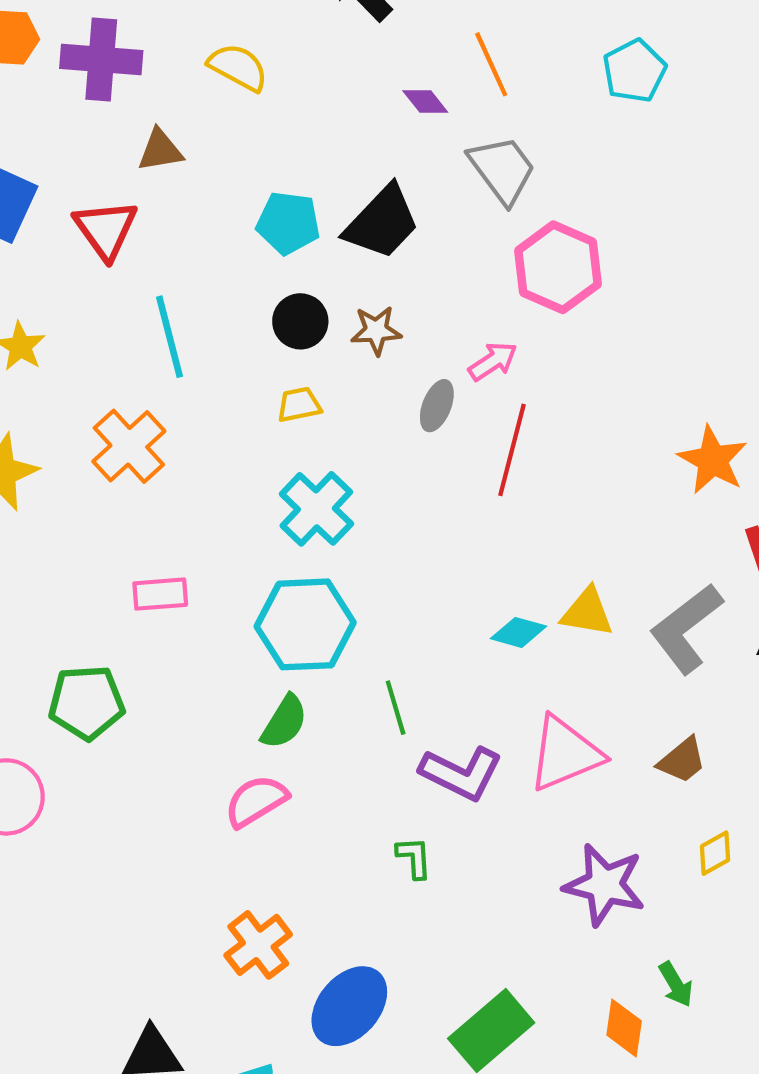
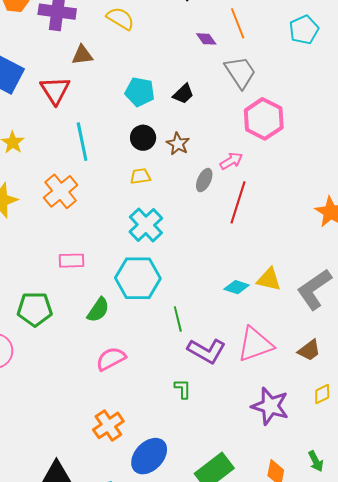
black trapezoid: (382, 222) -> (183, 94), size x0.6
brown star: (376, 331) -> (178, 144), turned 30
green semicircle: (284, 722) -> (98, 310), moved
green arrow: (676, 984) -> (316, 461), moved

